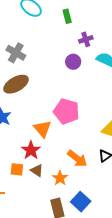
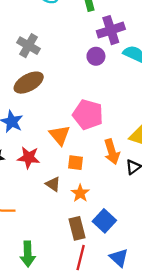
purple cross: (86, 39) -> (111, 30), size x1.6
red star: (31, 150) -> (29, 158), moved, turned -30
orange arrow: (77, 159) -> (112, 152), moved, turned 35
orange square: (17, 169) -> (76, 163), moved

